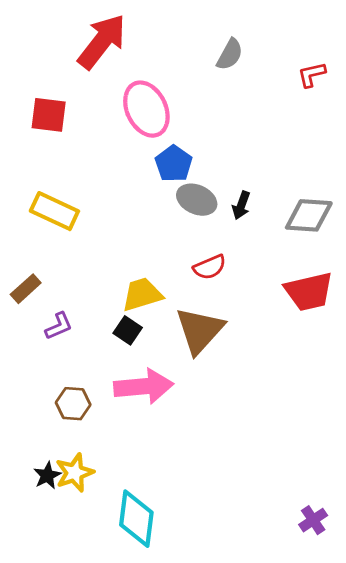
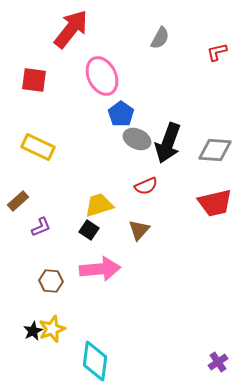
black arrow: (241, 205) -> (168, 143), size x2.0
brown triangle: (200, 330) -> (139, 230), size x0.6

